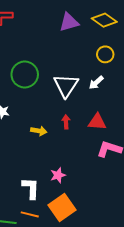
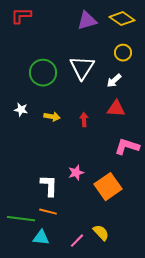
white triangle: (66, 86) -> (82, 68), moved
red triangle: (97, 122) -> (116, 109), moved
yellow arrow: (39, 131) -> (52, 117), moved
orange square: (62, 207) -> (108, 187), moved

